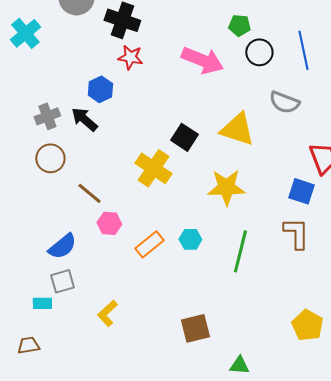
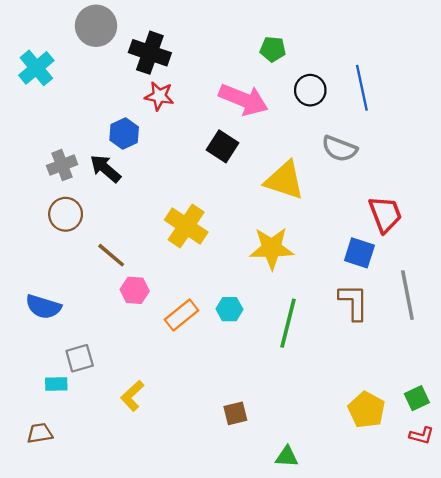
green pentagon: (239, 25) -> (273, 49), moved
black square: (184, 137) -> (222, 146), moved
blue semicircle: (62, 246) -> (43, 307), moved, turned 56
brown square: (195, 328) -> (235, 413), size x0.7

